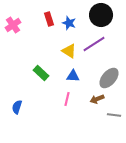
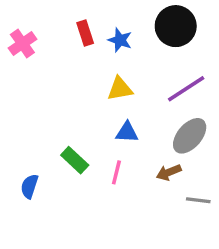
purple line: (94, 44) -> (186, 89), moved
yellow triangle: (69, 51) -> (120, 89), turned -42
green rectangle: (41, 73) -> (75, 160), moved

